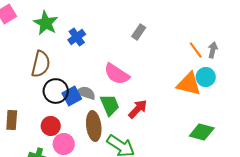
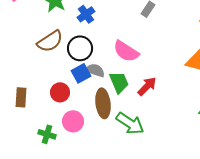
brown semicircle: (41, 64) -> (50, 41), turned 44
black circle: (56, 91) -> (80, 48), moved
red circle: (51, 126) -> (60, 92), moved

